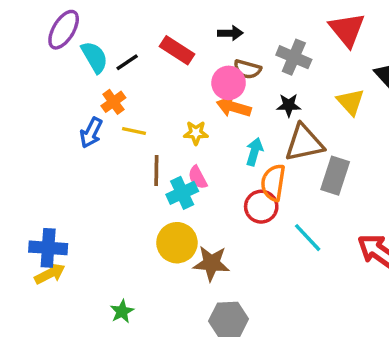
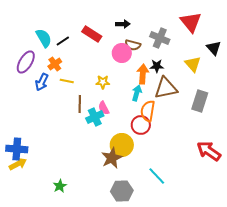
purple ellipse: (64, 30) -> (26, 62), moved
orange arrow: (234, 107) -> (143, 74), moved, turned 78
gray rectangle: (335, 176) -> (200, 101), moved
cyan line: (308, 238) -> (157, 176), moved
yellow circle: (177, 243) -> (122, 145), moved
brown star: (211, 263) -> (112, 158), turned -30

